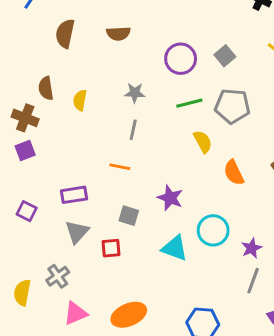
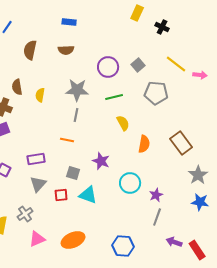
gray star: (135, 93) -> (77, 90), size x1.6
gray pentagon: (232, 106) -> (156, 93), moved
orange semicircle: (234, 173) -> (144, 144), turned -144
cyan triangle: (175, 248) -> (88, 195), moved

